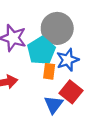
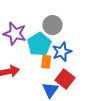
gray circle: (57, 28) -> (52, 25), size x0.7

